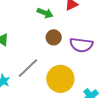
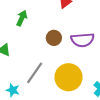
green arrow: (45, 13) -> (22, 18), moved, turned -77

